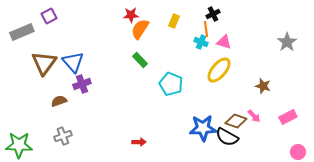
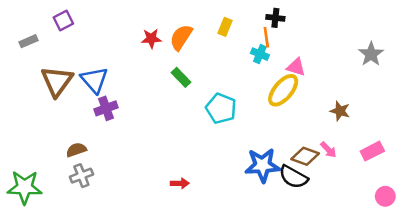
black cross: (213, 14) -> (275, 18), turned 32
red star: (131, 15) -> (151, 39), moved
gray rectangle: (22, 32) -> (28, 41), size x0.6
pink triangle: (224, 42) -> (296, 67), moved
brown semicircle: (59, 101) -> (76, 150), moved

